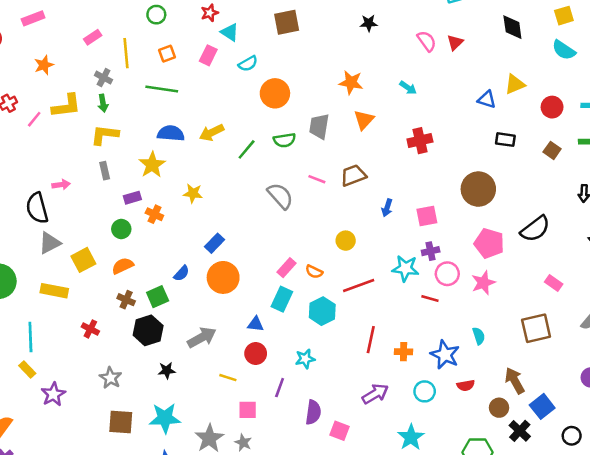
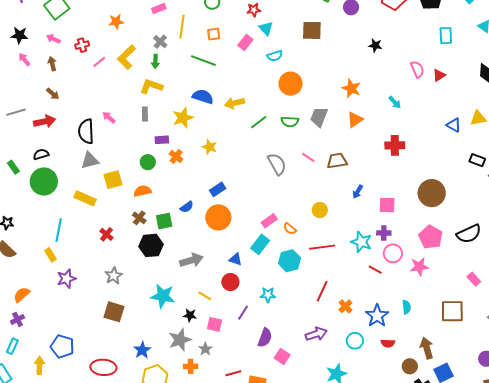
yellow L-shape: (66, 106) -> (127, 57), turned 130
black rectangle: (505, 140) -> (477, 160), moved
pink arrow: (61, 185) -> (109, 117), turned -144
orange cross: (404, 352) -> (345, 306), turned 32
black star: (167, 370) -> (190, 315), moved
cyan star: (165, 418) -> (163, 296), moved

